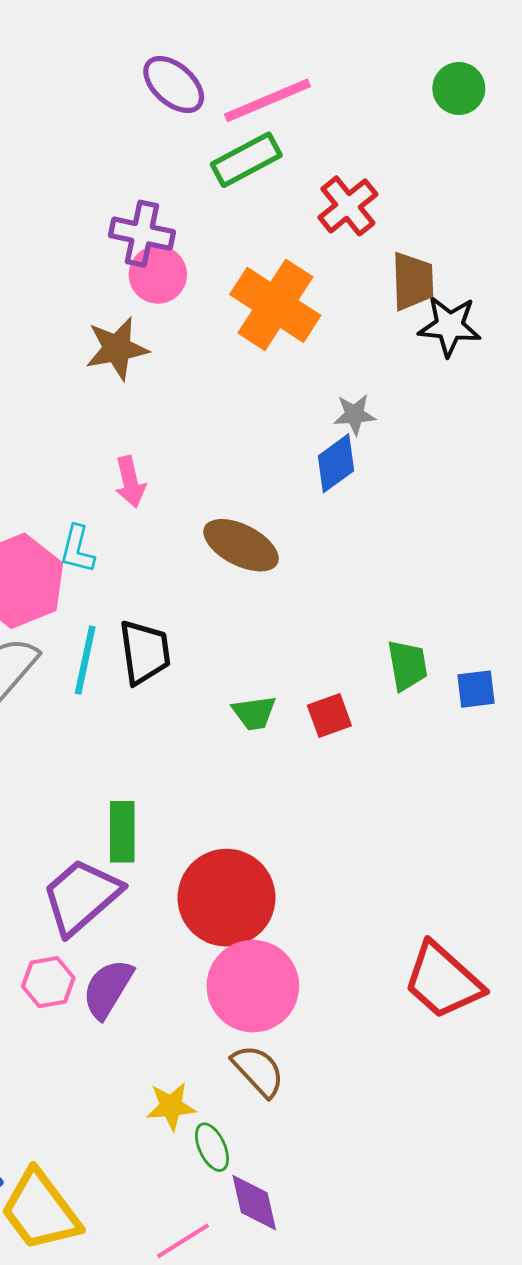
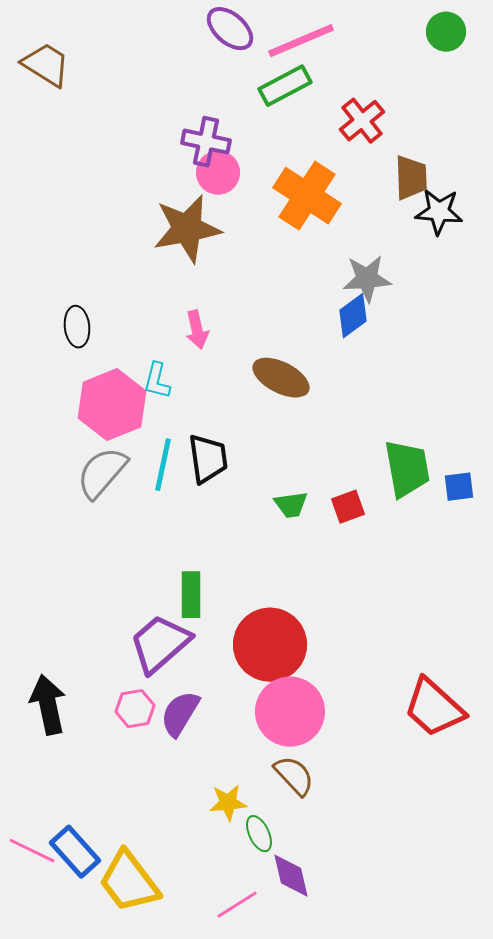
brown star: (117, 349) -> (187, 229), size x1.4
gray star: (355, 415) -> (367, 279), size x1.5
green trapezoid: (407, 665) -> (407, 469), size x1.5

